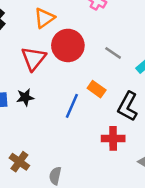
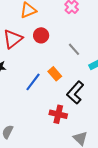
red circle: (68, 45) -> (41, 35), size x0.6

